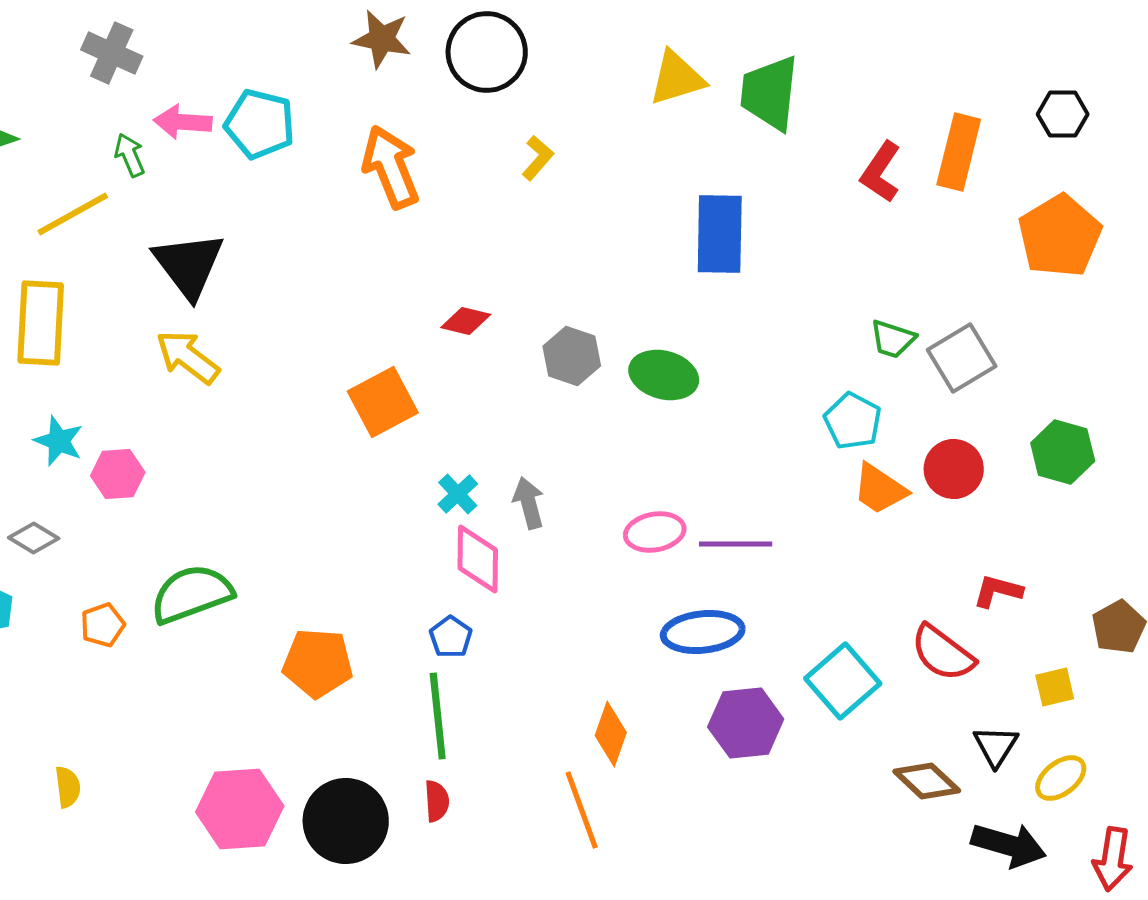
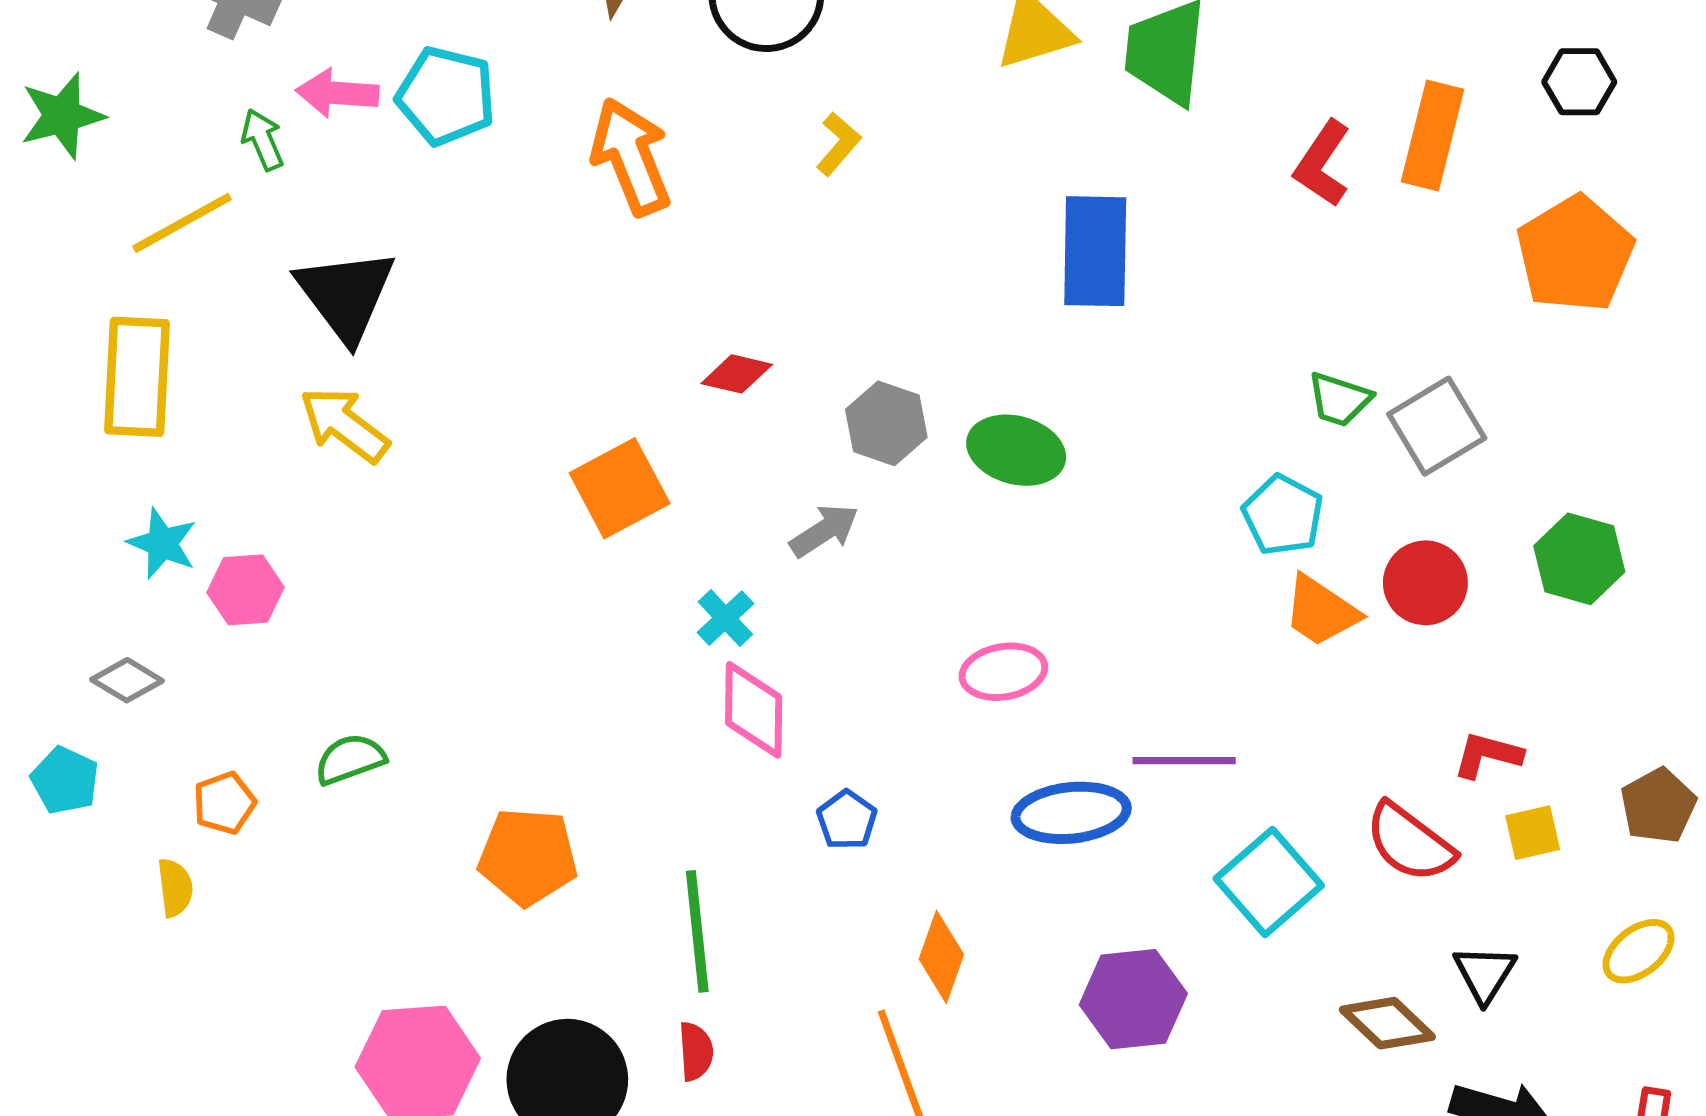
gray arrow: (529, 503) -> (824, 531), moved, turned 72
purple line: (736, 544) -> (1184, 761), moved
green semicircle: (192, 594) -> (350, 759), size x0.6
blue pentagon: (451, 637) -> (847, 820), moved
yellow square: (1055, 687) -> (1533, 833), moved
purple hexagon: (746, 723) -> (1133, 999), moved
yellow ellipse: (1061, 778) -> (1639, 951), moved
yellow semicircle: (68, 787) -> (175, 888), moved

